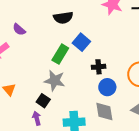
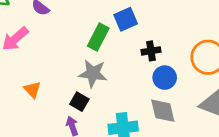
blue square: (81, 42) -> (126, 19), turned 30

